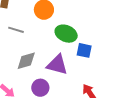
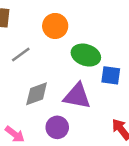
gray line: (16, 30) -> (21, 54), turned -49

